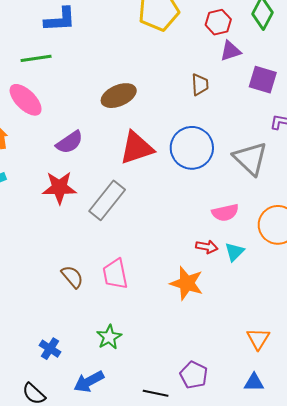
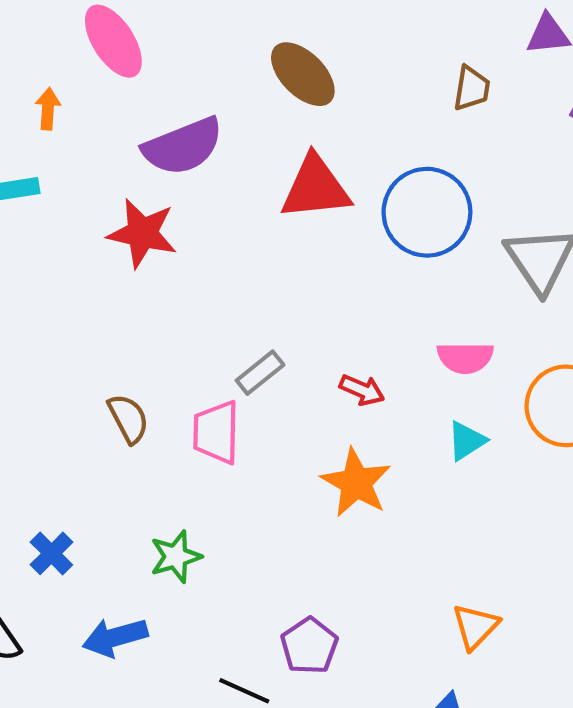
brown ellipse: (119, 96) -> (303, 74), turned 56
purple semicircle: (69, 142) -> (183, 146), size x1.4
gray rectangle: (107, 200) -> (260, 373), moved, size x0.6
red arrow: (207, 247) -> (362, 390), moved
purple pentagon: (194, 375) -> (309, 646), moved

